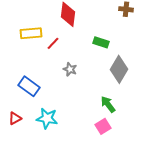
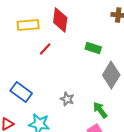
yellow rectangle: (31, 33) -> (28, 25), moved
gray star: (70, 69) -> (67, 99), moved

